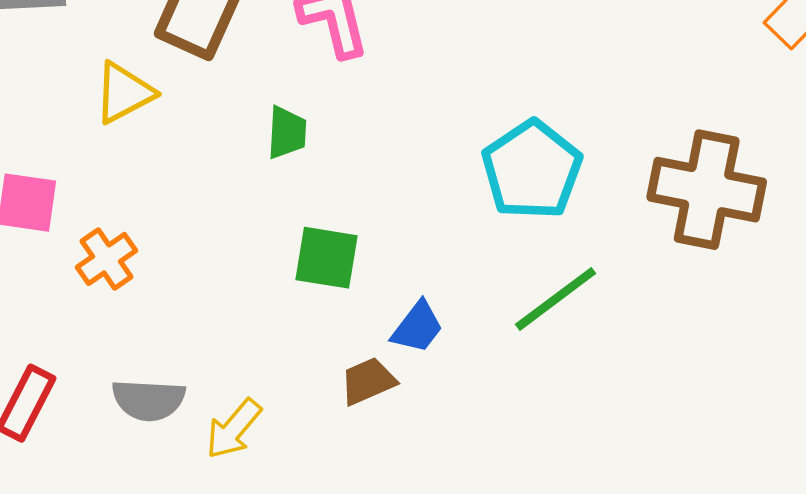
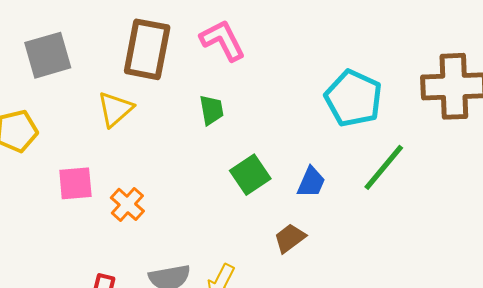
green square: (326, 258) -> (250, 175), turned -30
blue trapezoid: (417, 327) -> (311, 182), moved

